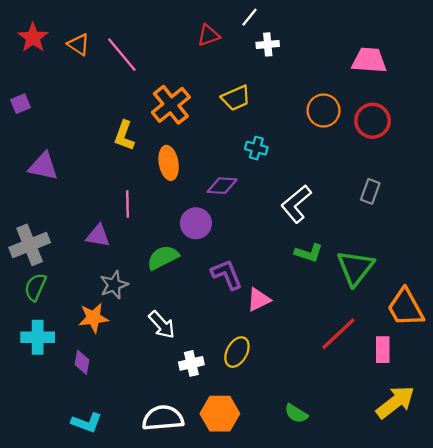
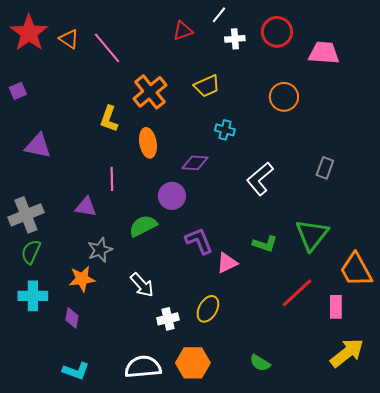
red star: (33, 38) -> (29, 33), size x1.4
red circle: (373, 121) -> (277, 32), moved
green L-shape: (309, 253) -> (265, 244), moved

